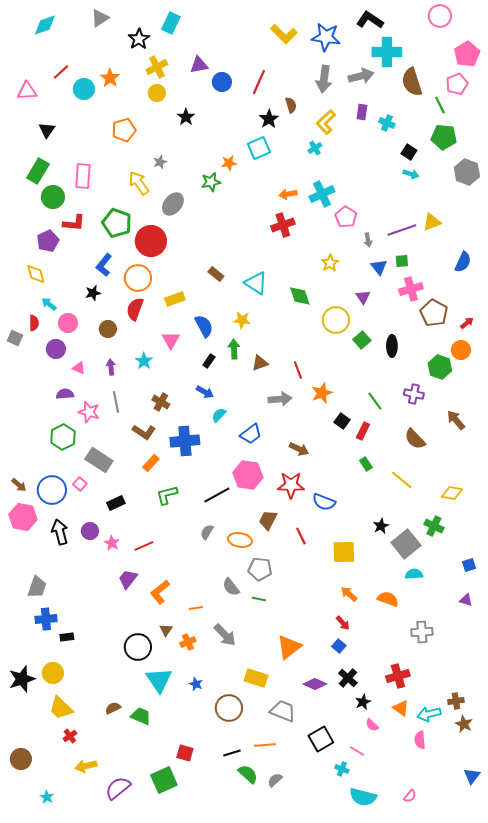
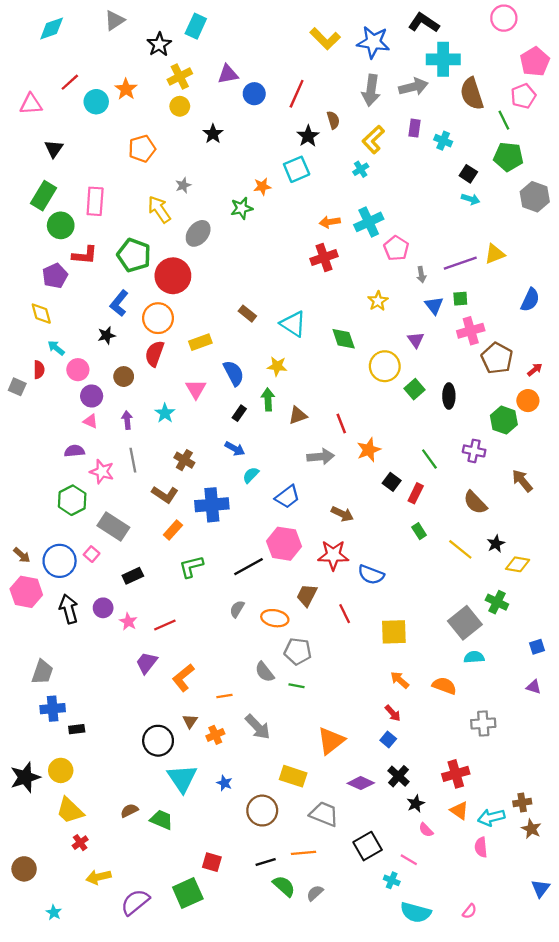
purple circle: (56, 349) -> (92, 396), moved
black star: (381, 526) -> (496, 544), moved

